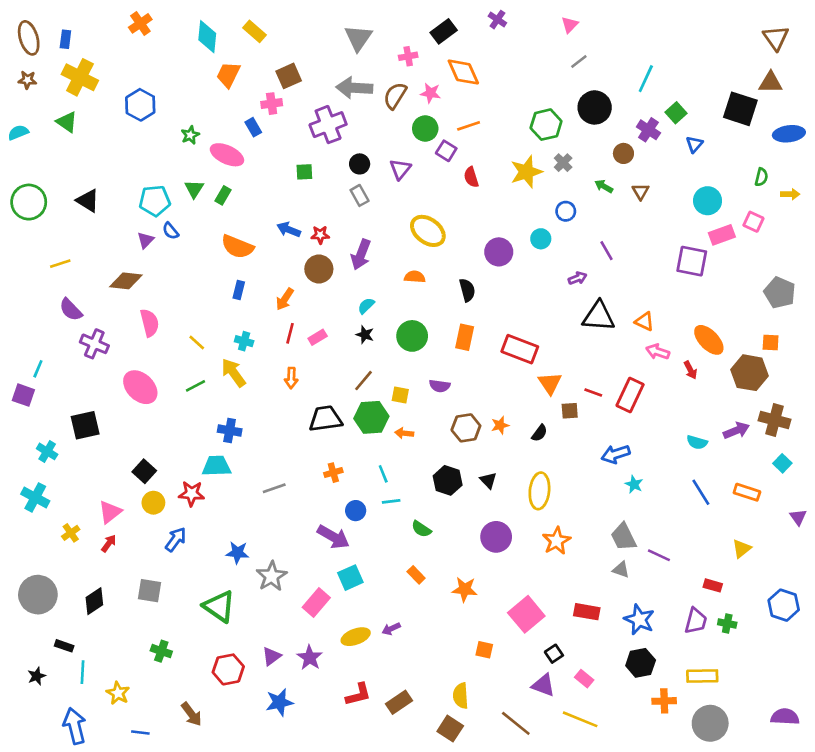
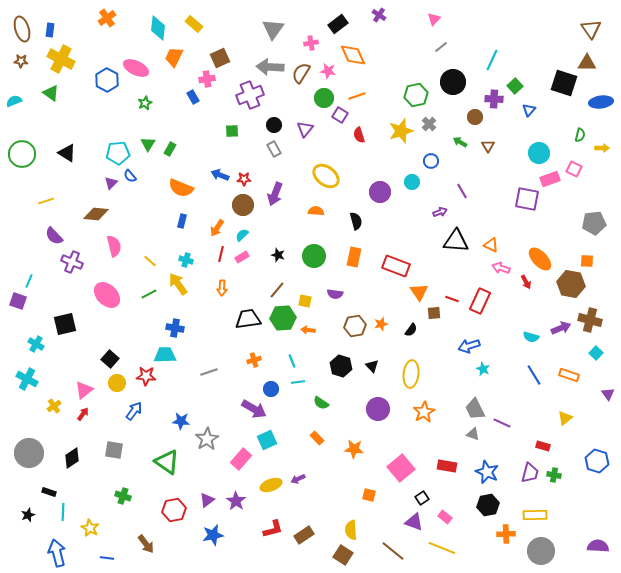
purple cross: (648, 130) -> (494, 99), turned -30
pink ellipse: (227, 155) -> (136, 68), moved
gray pentagon: (780, 293) -> (594, 223), turned -30
cyan semicircle: (366, 306) -> (242, 235), moved

